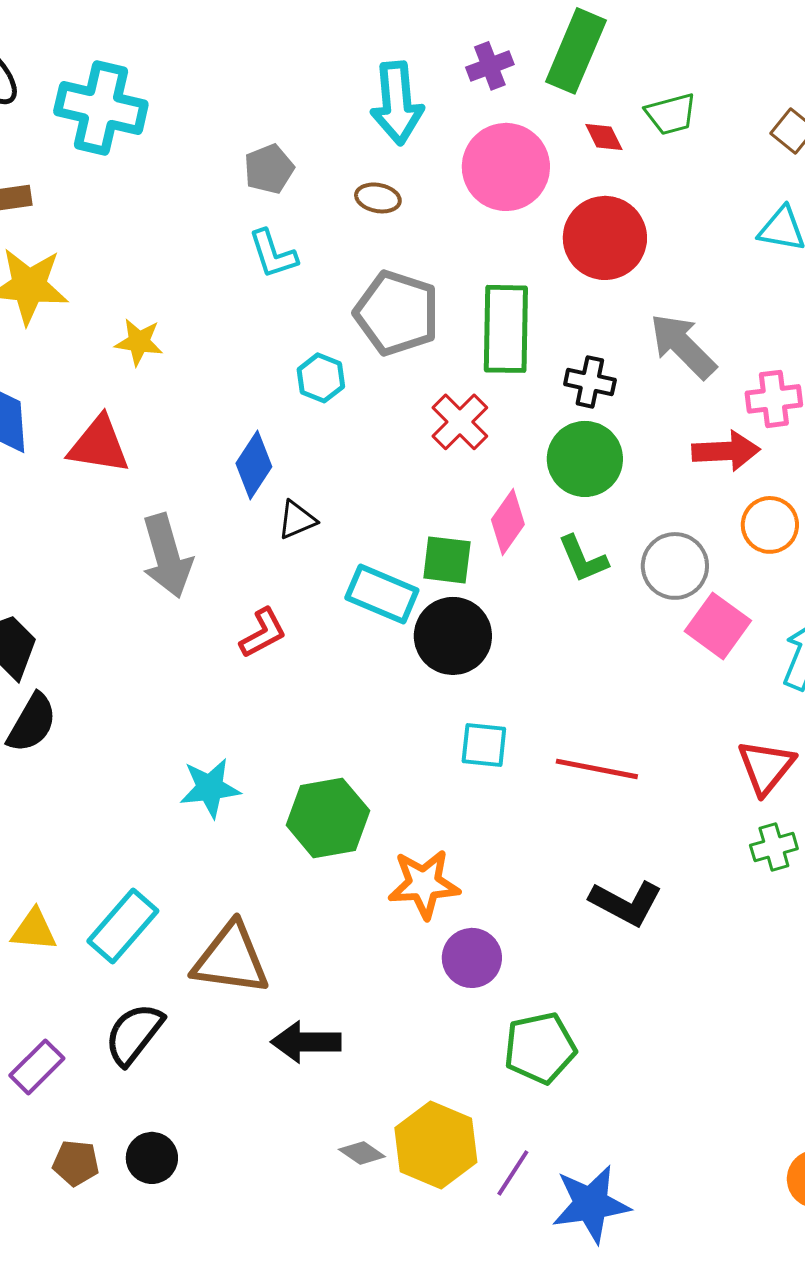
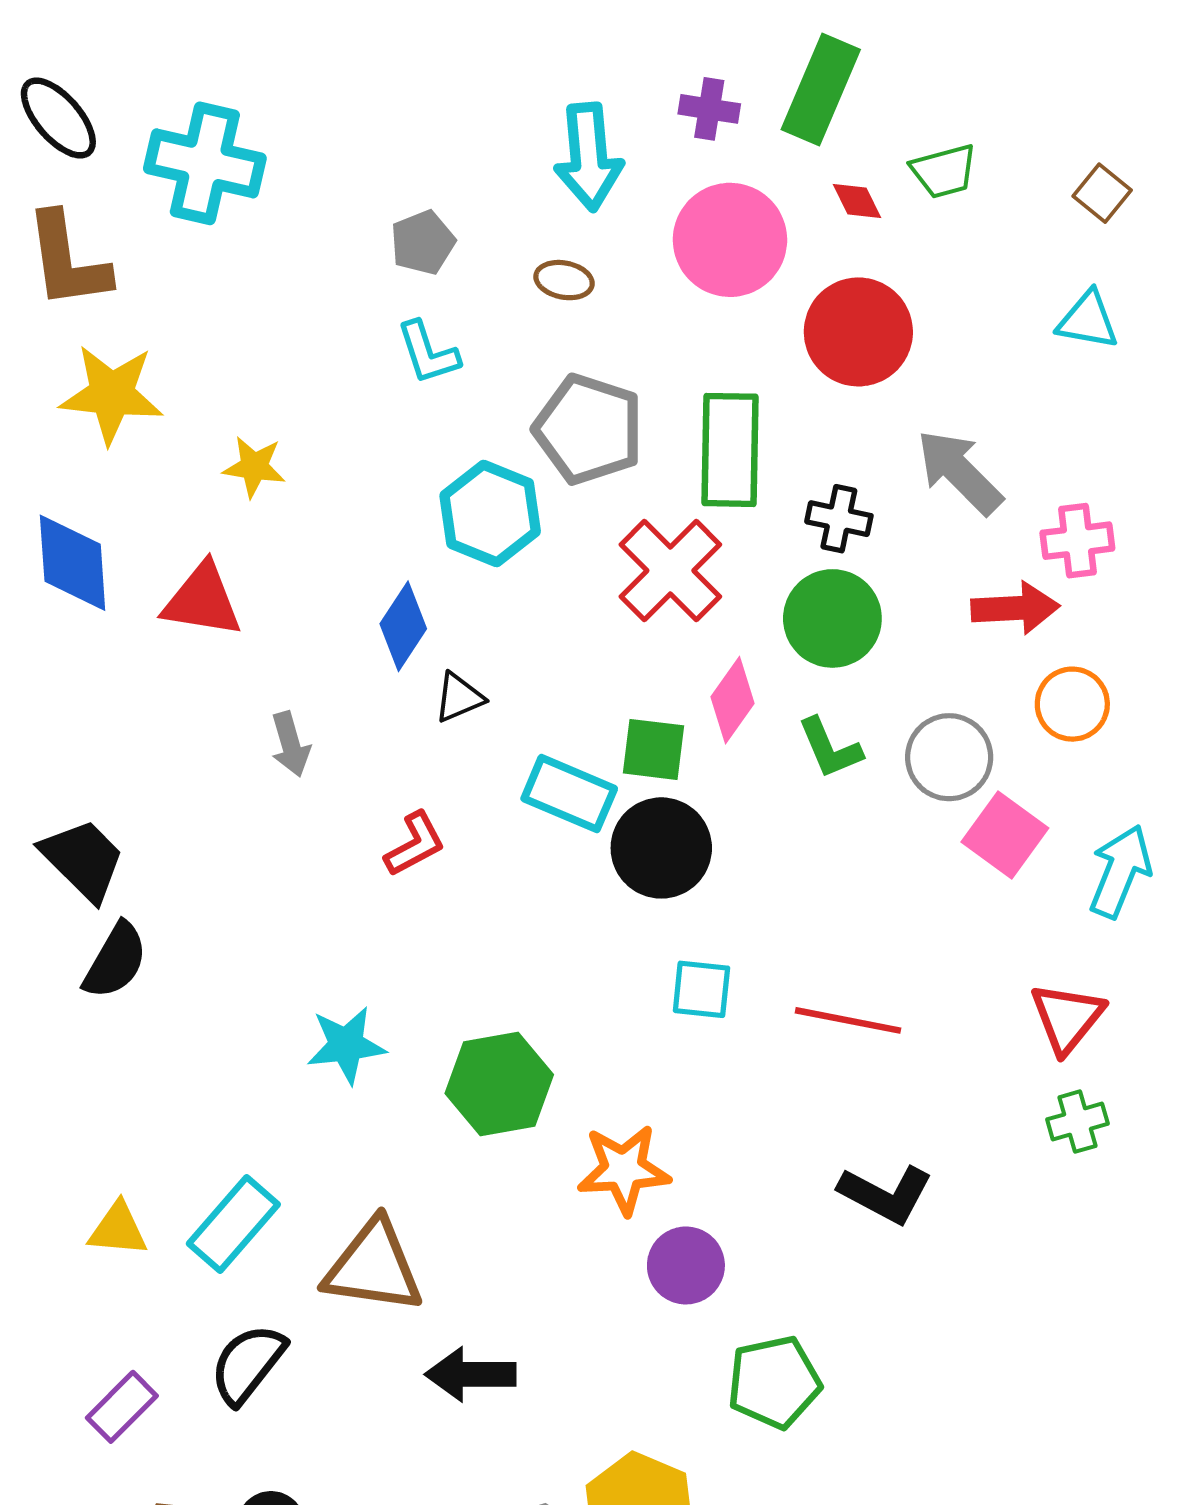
purple cross: (490, 66) -> (709, 109), turned 30
cyan hexagon: (321, 378) -> (490, 513), size x1.6
red cross: (460, 422) -> (670, 571), size x1.4
gray arrow: (167, 556) -> (290, 744), size x0.6

